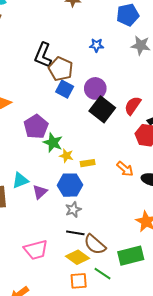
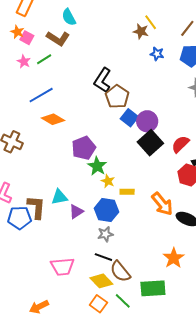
blue star: (97, 45) -> (157, 54), moved
blue square: (65, 89) -> (129, 118), moved
orange arrow: (125, 169) -> (162, 204), size x1.4
orange square: (79, 281) -> (98, 304), turned 30

